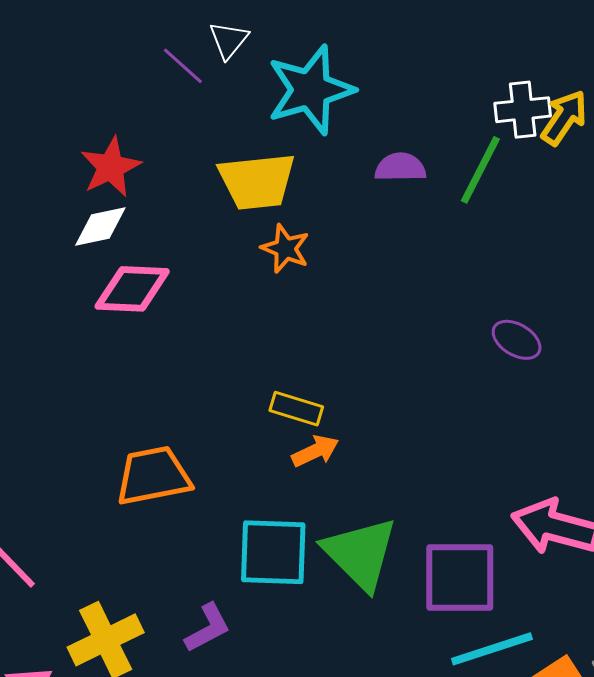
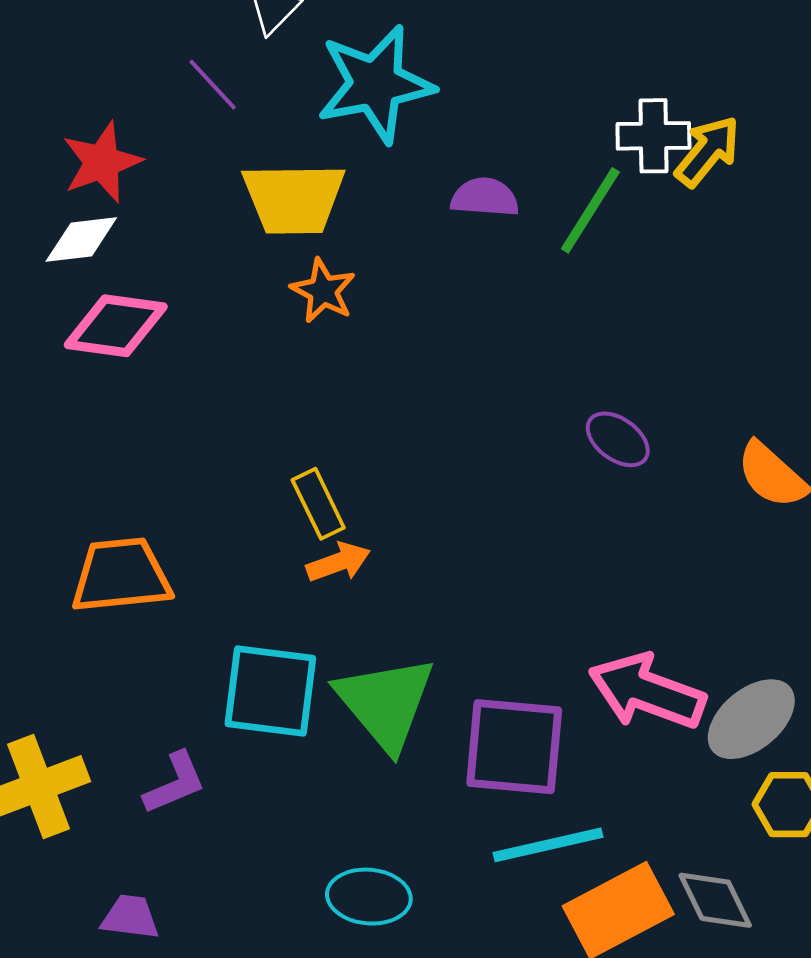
purple line: (183, 66) -> (213, 85), moved
yellow rectangle: (296, 409) -> (318, 504), turned 42

